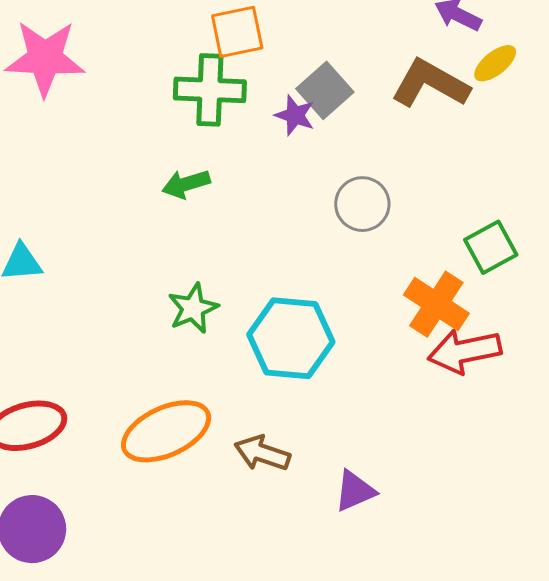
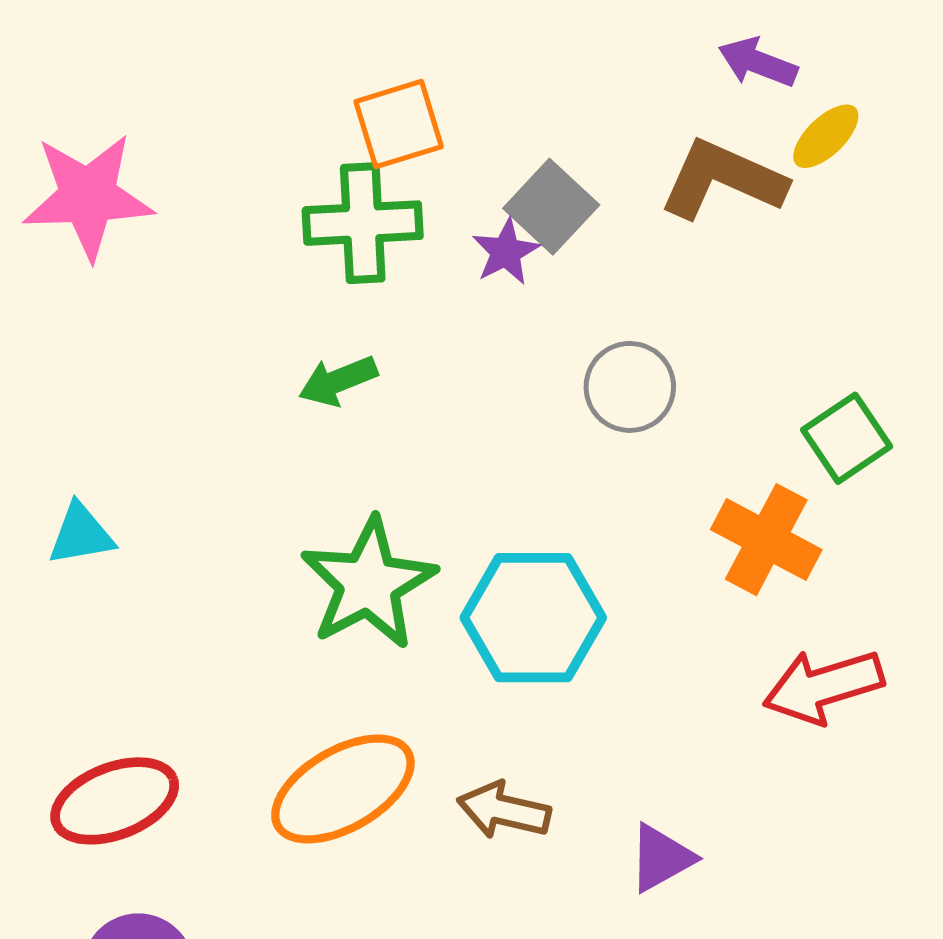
purple star: (295, 115) -> (506, 252), turned 30
green star: (193, 308) -> (368, 583), size x1.6
red arrow: (465, 351) -> (823, 686), moved

